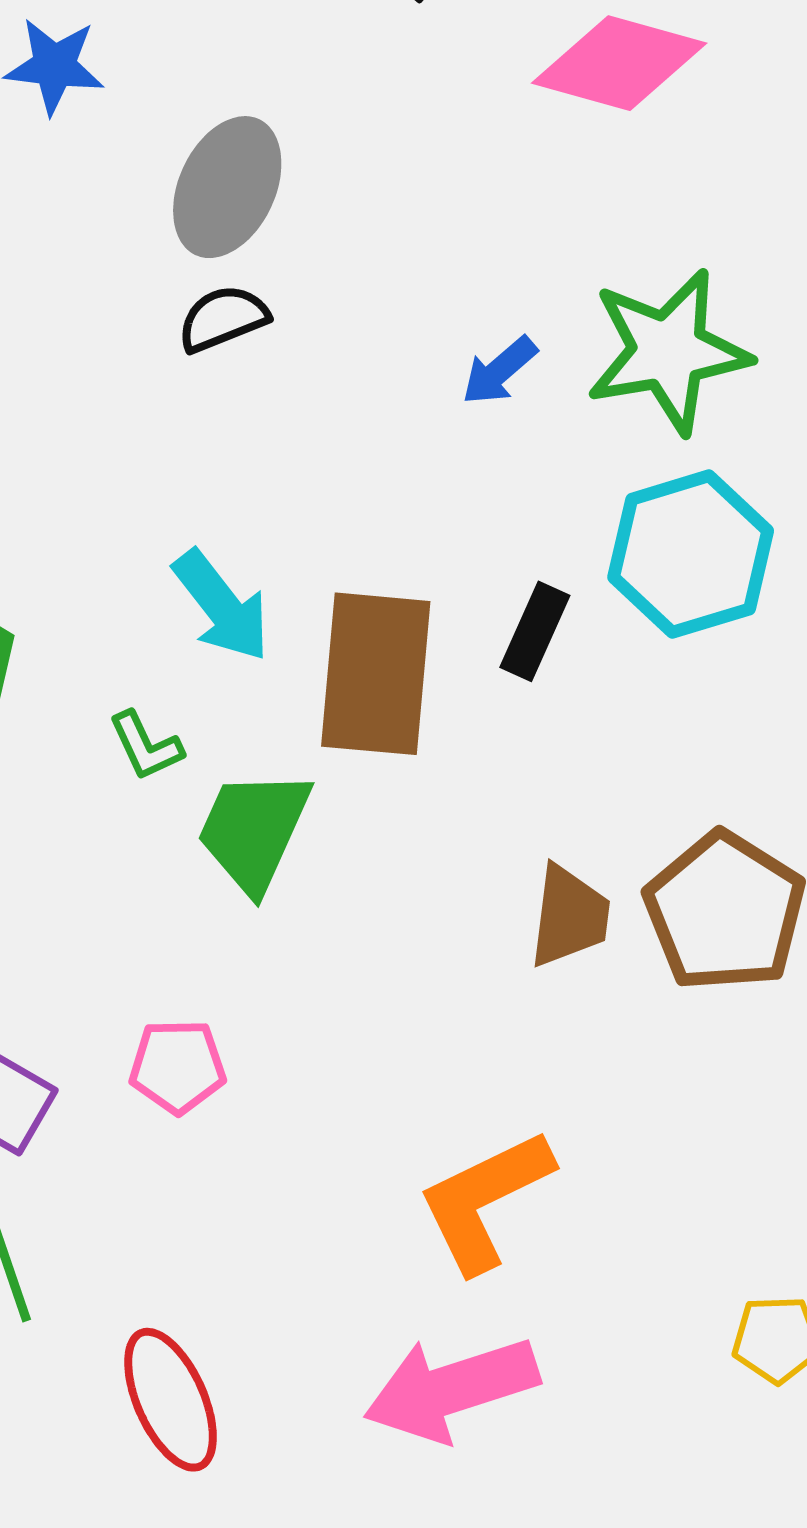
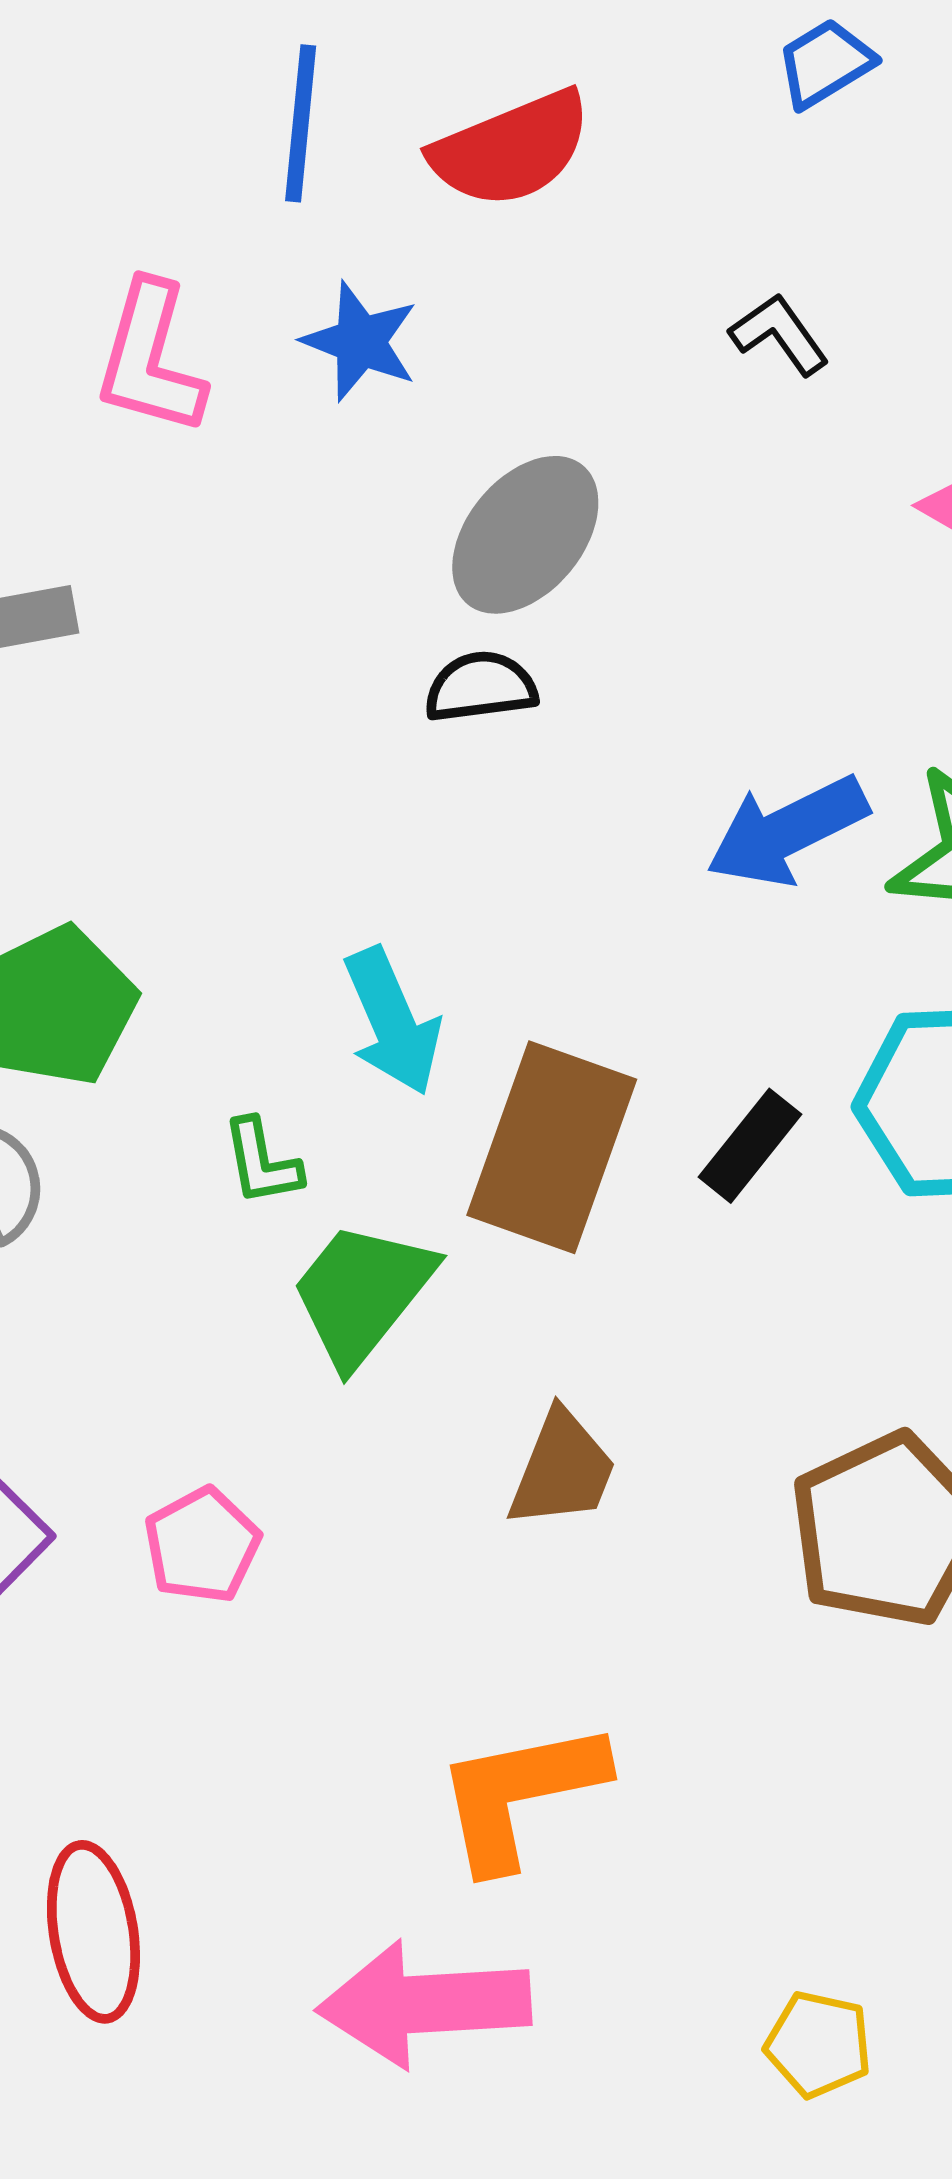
blue arrow: (499, 371) -> (787, 831), size x1.6
brown trapezoid: (569, 916) -> (562, 1469), moved
pink pentagon: (178, 1066) -> (202, 1545), turned 30

